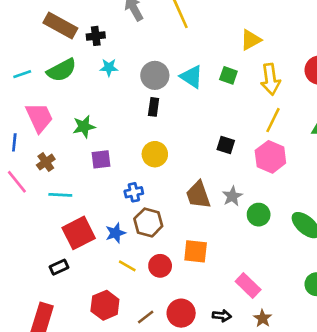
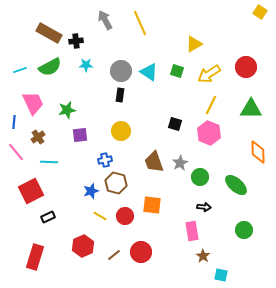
yellow arrow: (270, 79) -> (209, 74), turned 65
red square: (79, 233) -> (31, 191), moved
pink rectangle: (248, 286) -> (192, 231), turned 36
black arrow: (222, 316) -> (204, 207), moved

